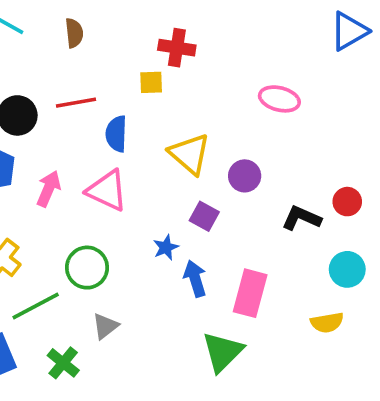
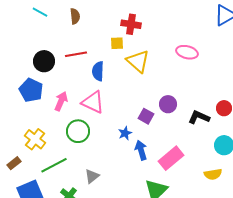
yellow triangle: (190, 154) -> (138, 61), moved
purple circle: (245, 176) -> (168, 104), moved
green circle: (87, 268) -> (78, 131), moved
pink rectangle: (250, 293) -> (171, 158), turned 35

